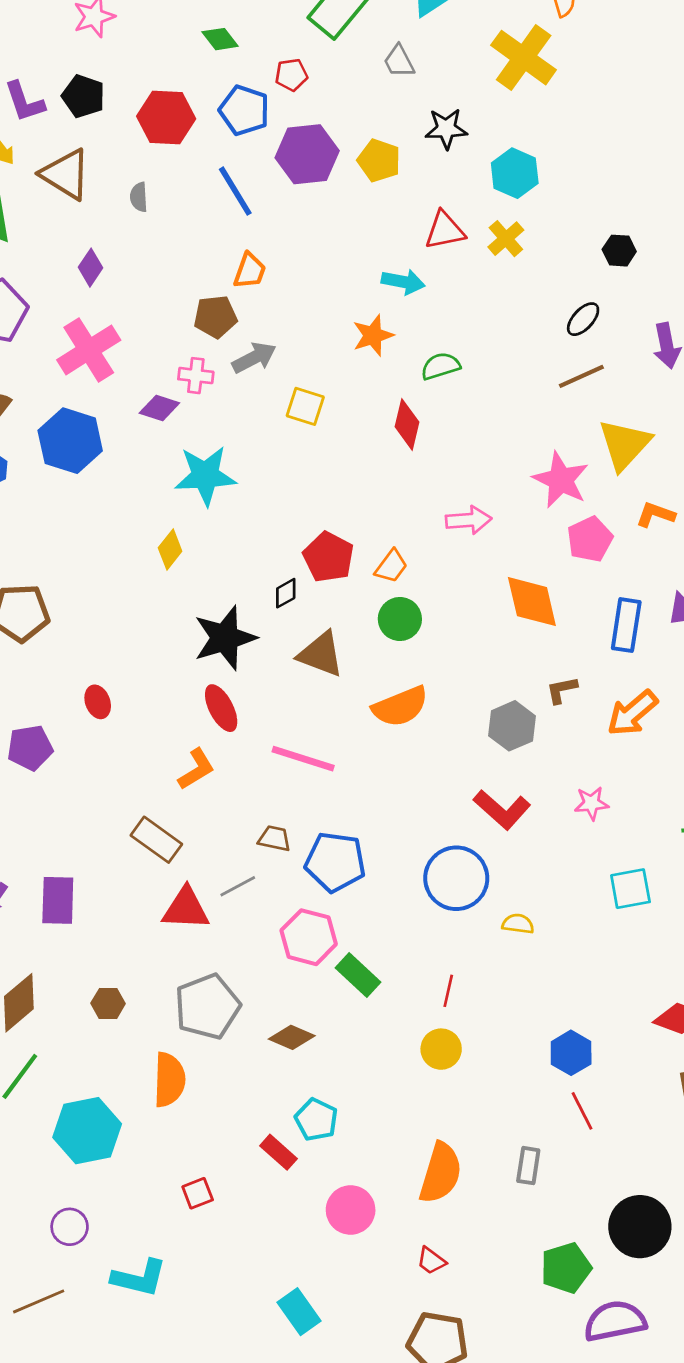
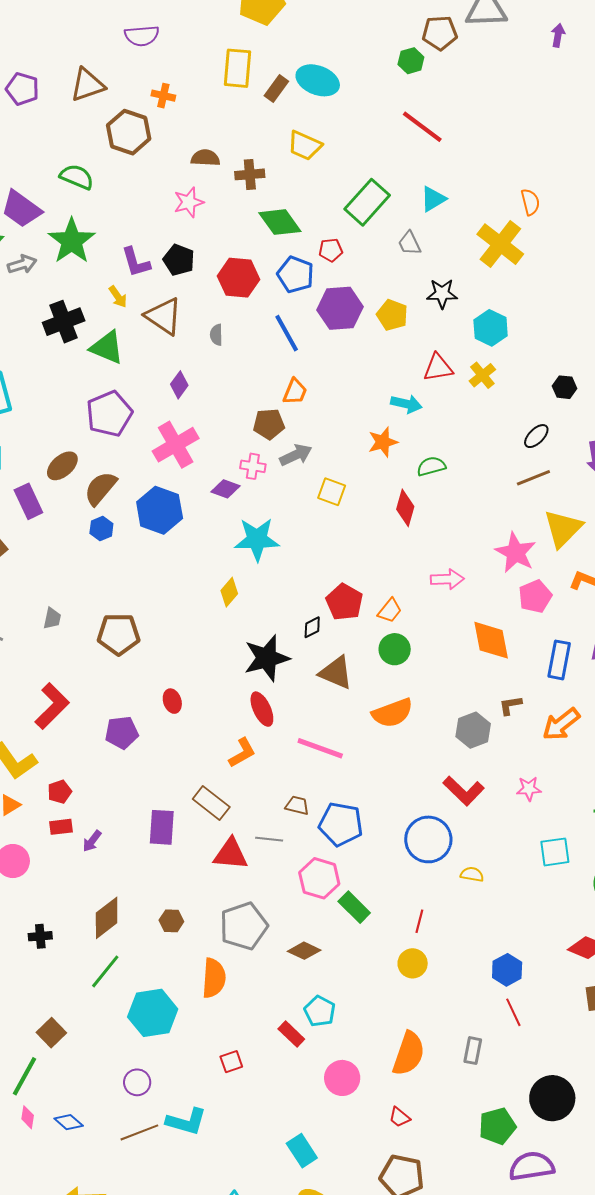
green diamond: (220, 39) -> (280, 222), size x1.6
gray line: (238, 886) -> (269, 839), turned 32
purple rectangle: (58, 900) -> (162, 827), moved
brown line: (39, 1301) -> (139, 1132), moved

